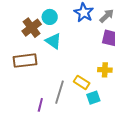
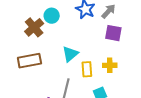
cyan triangle: (53, 41) -> (70, 54), moved, turned 48
yellow rectangle: (82, 82) -> (87, 69), moved, turned 56

